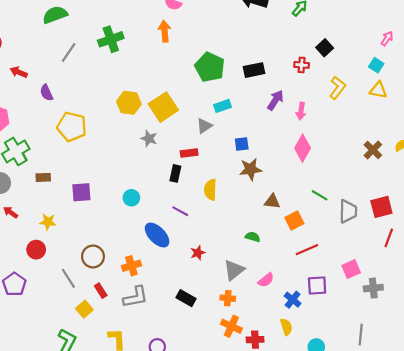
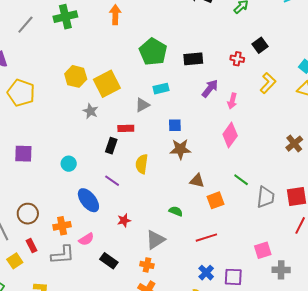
red line: (307, 250) -> (206, 238), moved
pink semicircle: (266, 280) -> (86, 239), moved
purple square: (317, 285) -> (233, 277), moved

